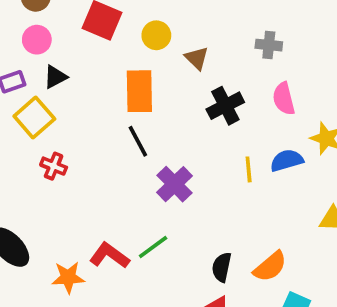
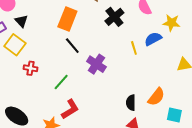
black triangle: (55, 77) -> (21, 21), turned -32
orange rectangle: (139, 91) -> (67, 19), turned 35
green line: (153, 247) -> (61, 82), moved
red L-shape: (109, 256) -> (70, 109), turned 125

